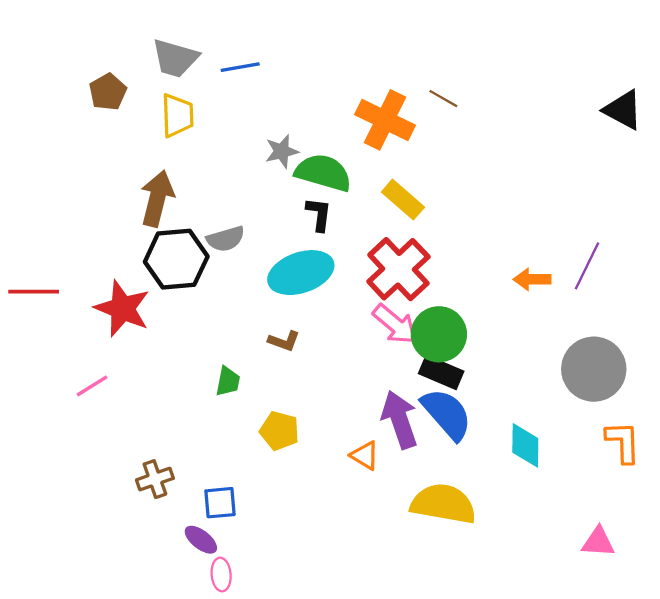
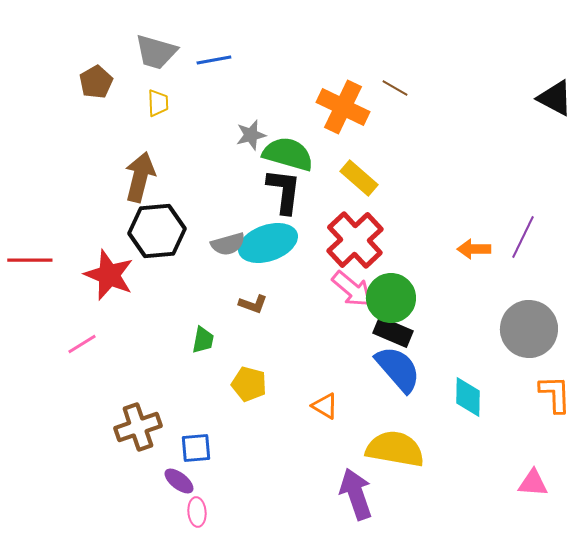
yellow trapezoid: (177, 115) -> (158, 103), size x0.7
black L-shape: (319, 214) -> (284, 191), size x1.5
gray semicircle: (226, 239) -> (228, 244), moved
purple arrow: (400, 420) -> (356, 494), moved
brown cross: (155, 479) -> (138, 427), size x1.4

